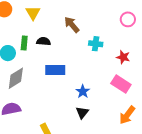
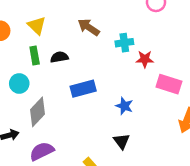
green rectangle: (24, 43) -> (35, 56), moved
red star: (123, 57) -> (145, 59), moved
black triangle: (82, 113) -> (122, 141), moved

